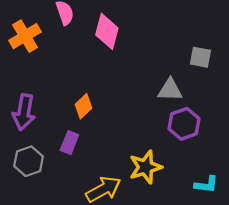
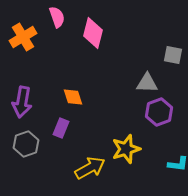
orange diamond: (84, 106) -> (73, 97), turned -65

